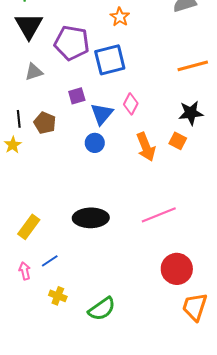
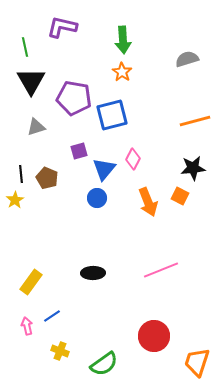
black ellipse: (91, 218) -> (93, 273), size x0.7
red circle: (177, 269) -> (154, 336), moved

